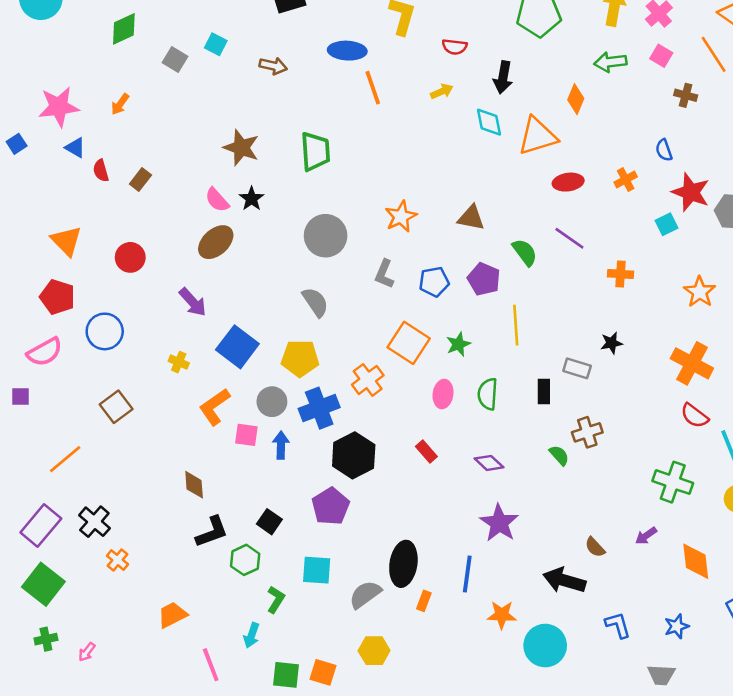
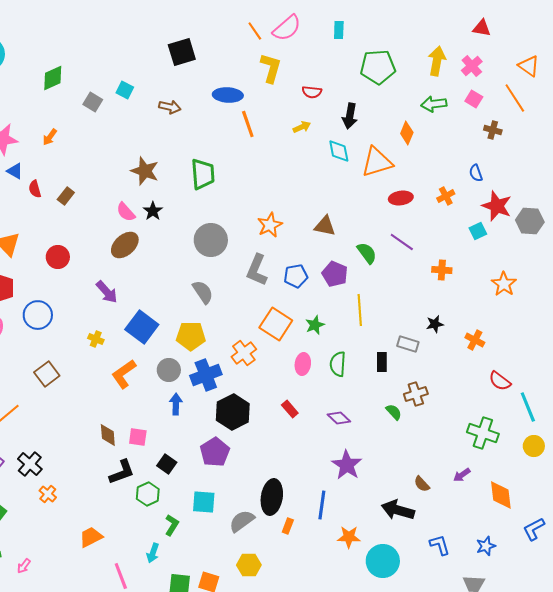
gray L-shape: (384, 274) -> (257, 270), size x1.4
orange cross: (692, 363) -> (475, 340), moved, size x0.6
pink square: (246, 435) -> (138, 437), moved

